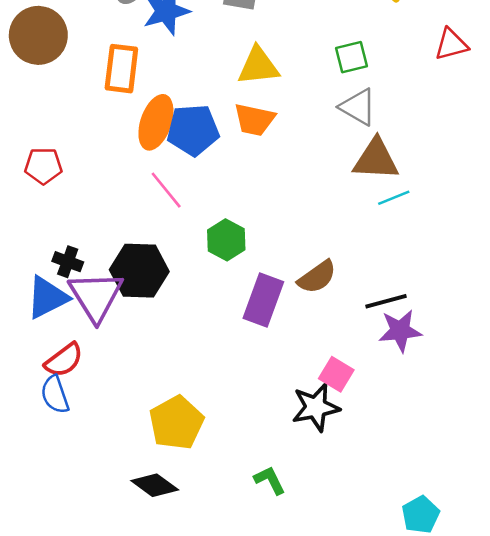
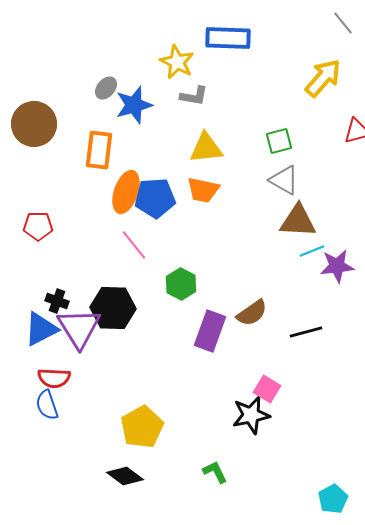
purple star: (400, 331) -> (337, 266), moved
red semicircle: (64, 360) -> (54, 378), turned 40

